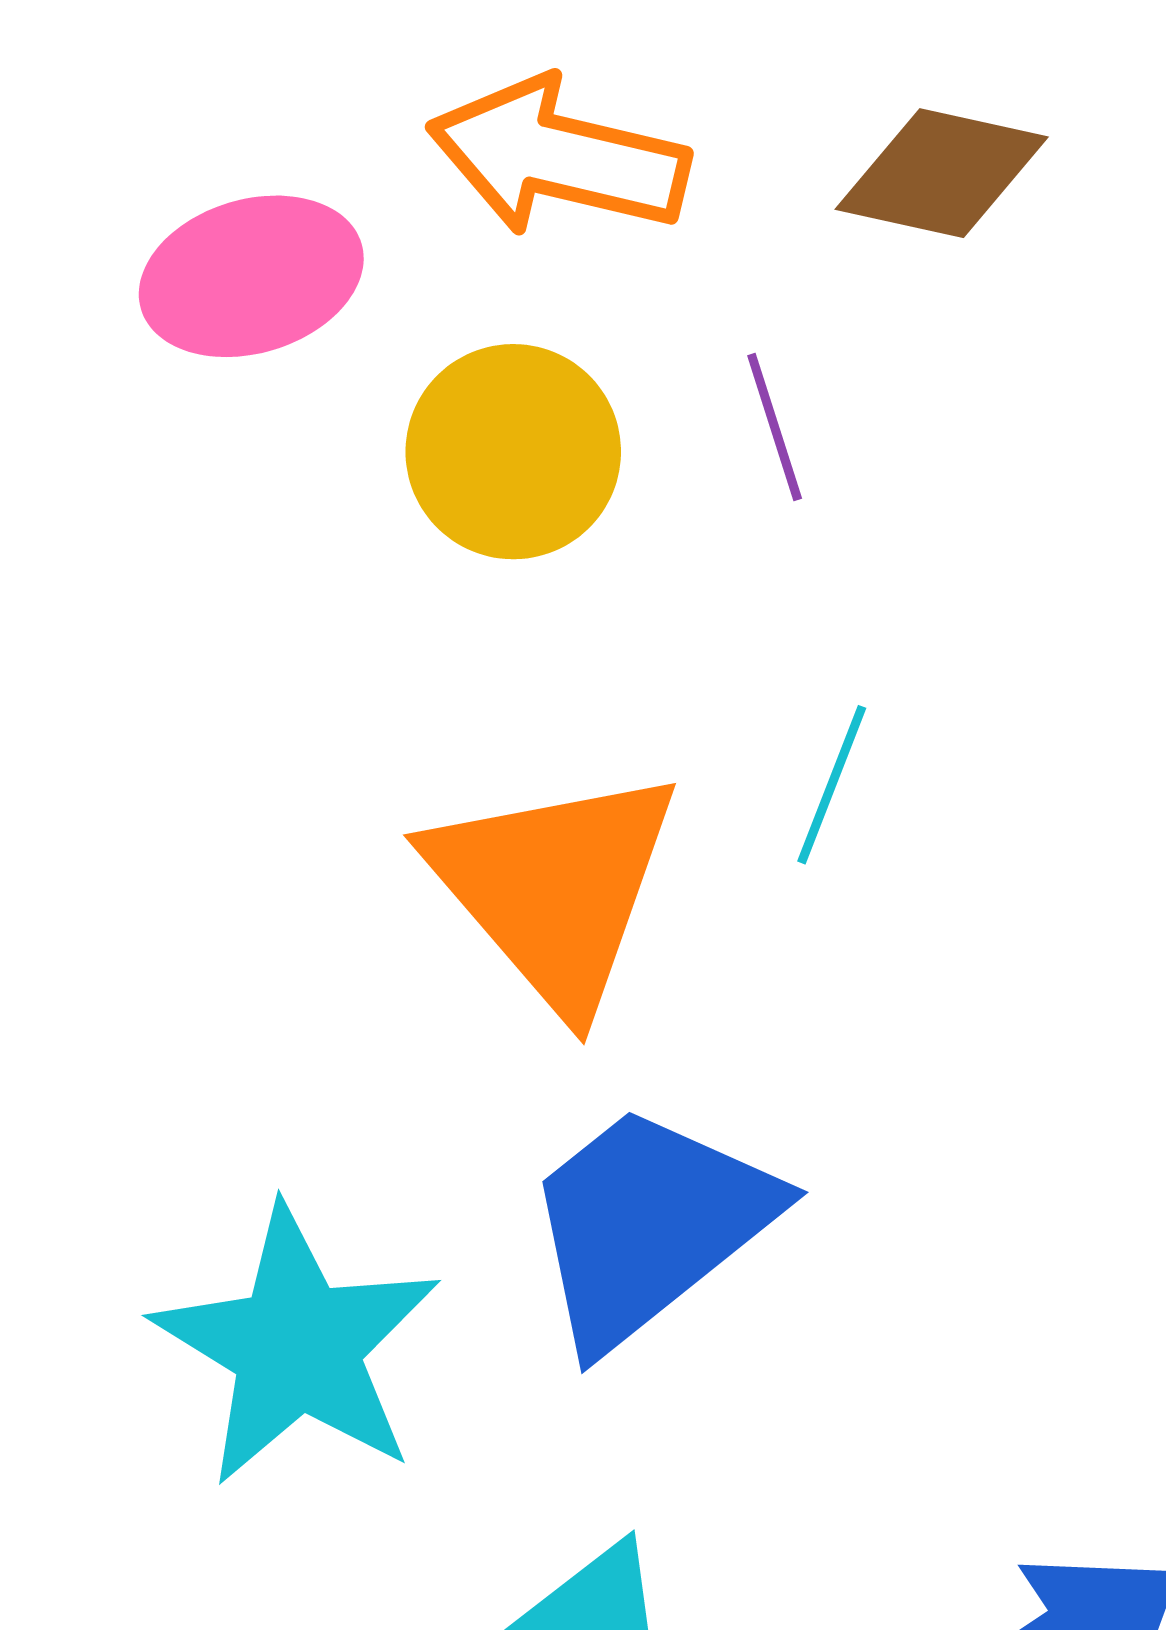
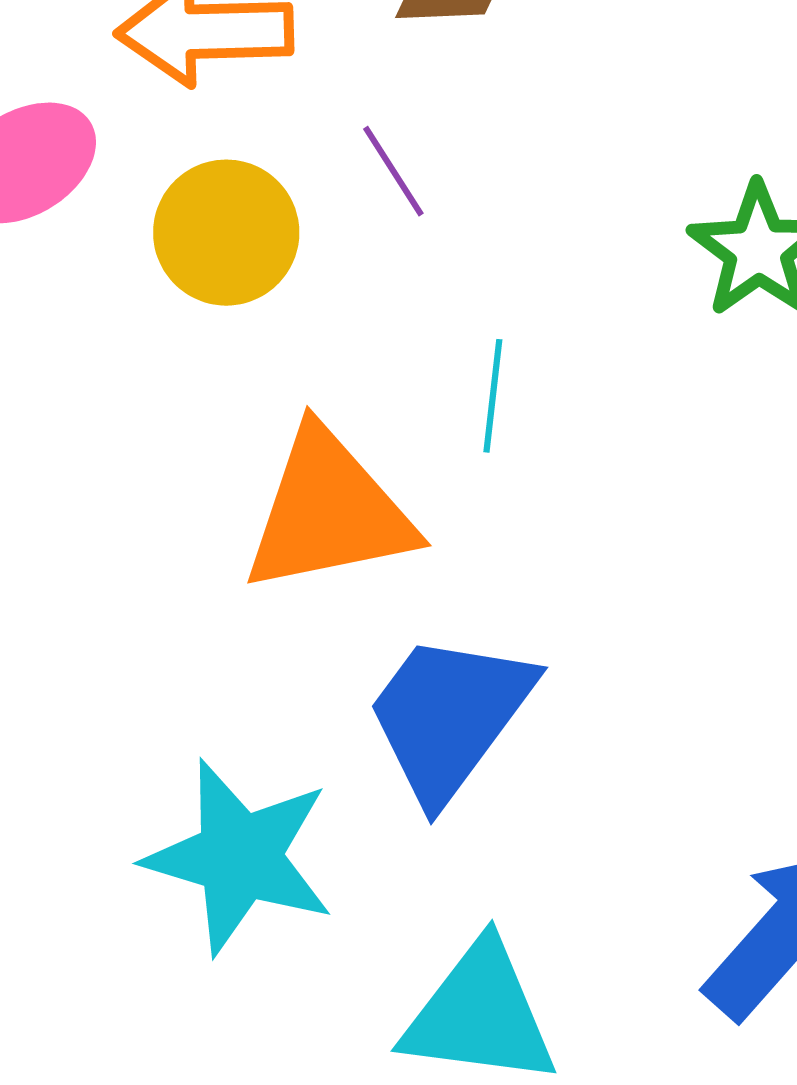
orange triangle: (554, 888) -> (329, 511), turned -46

